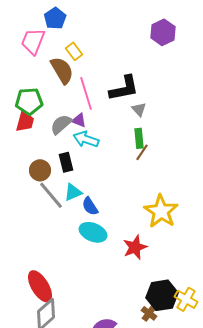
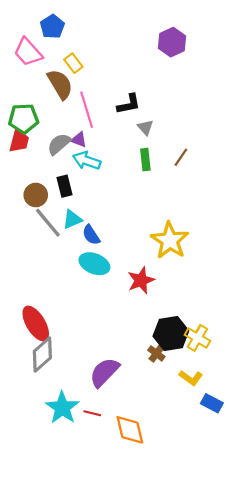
pink trapezoid: (33, 41) -> (28, 52), turned -64
black L-shape: (124, 88) -> (129, 104), size x0.7
brown line: (142, 152) -> (181, 157), moved

